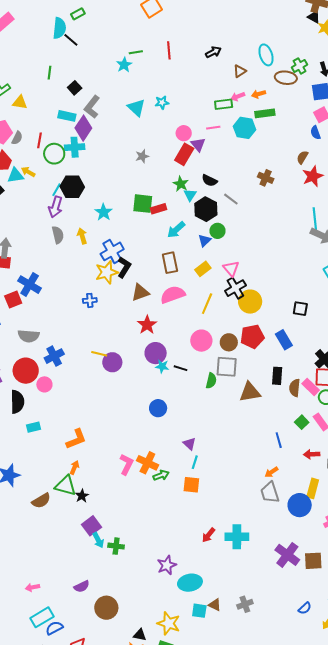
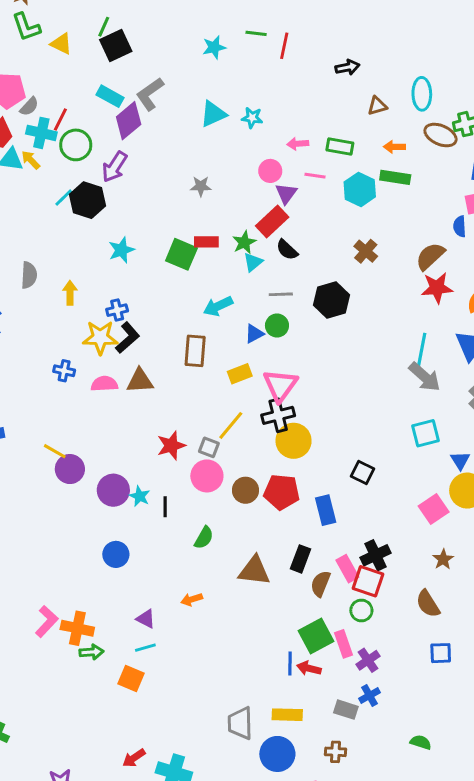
green line: (136, 52) -> (256, 33), moved
black square: (75, 88) -> (116, 46), moved, size x1.5
pink arrow: (238, 97) -> (298, 144), moved
yellow triangle: (20, 102) -> (61, 44), moved
cyan triangle: (136, 108) -> (213, 114), turned 36
cyan cross: (75, 147) -> (41, 133), moved
red rectangle: (184, 154) -> (272, 221), moved
brown semicircle: (302, 157) -> (430, 256), size x1.5
brown cross: (266, 178) -> (366, 251), moved
gray line: (231, 199) -> (281, 294), moved, turned -56
purple arrow: (56, 207) -> (114, 167), moved
red rectangle: (158, 209) -> (206, 242), moved
black hexagon: (206, 209) -> (332, 300), moved
gray semicircle: (58, 235) -> (29, 275), moved
yellow arrow: (82, 236) -> (70, 293), moved
blue cross: (112, 251) -> (117, 310), size x0.6
pink triangle: (231, 269) -> (280, 385), size x1.4
pink semicircle: (173, 295) -> (104, 384), moved, size x0.7
red star: (147, 325) -> (171, 445), moved
purple circle: (156, 353) -> (113, 490), moved
gray square: (227, 367) -> (209, 447), moved, size x0.6
black line: (180, 368) -> (165, 507), turned 56
pink rectangle: (311, 387) -> (347, 569), moved
green square: (302, 422) -> (316, 636), size x1.6
blue line: (279, 440) -> (290, 663), moved
purple triangle: (189, 444) -> (146, 619), turned -32
red arrow: (312, 454) -> (309, 668), moved
cyan line: (195, 462) -> (145, 648), turned 40
orange cross: (147, 463) -> (77, 628), turned -30
orange arrow: (271, 472) -> (192, 599), moved
yellow rectangle: (313, 488) -> (287, 715), moved, turned 60

